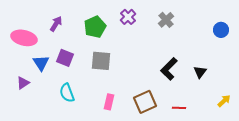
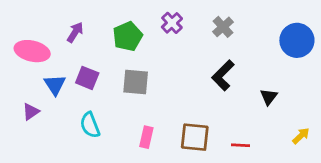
blue circle: (221, 30) -> (297, 40), size x1.6
black L-shape: (169, 69) -> (223, 75), moved
brown square: (145, 102) -> (195, 137), turned 30

